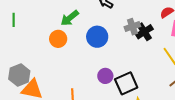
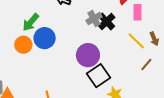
blue circle: (97, 37) -> (45, 38), moved
purple circle: (105, 76) -> (88, 55), moved, size x1.5

